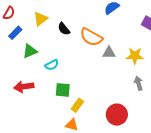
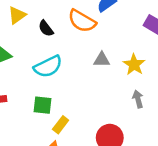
orange semicircle: (91, 37) -> (82, 21), moved
yellow star: (135, 56) -> (134, 65), turned 30
cyan semicircle: (52, 65) -> (48, 67), moved, size x1.6

